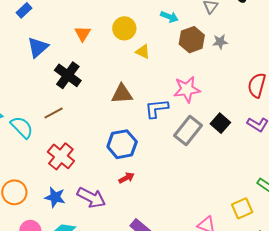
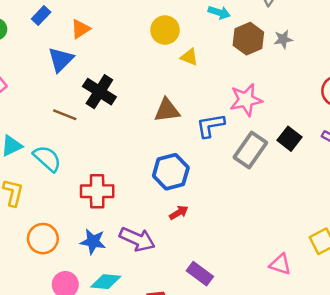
orange triangle: (83, 34) -> (80, 29), moved, turned 30
brown line: (54, 113) -> (65, 115), moved, turned 54
red cross: (61, 156) -> (97, 191), turned -36

